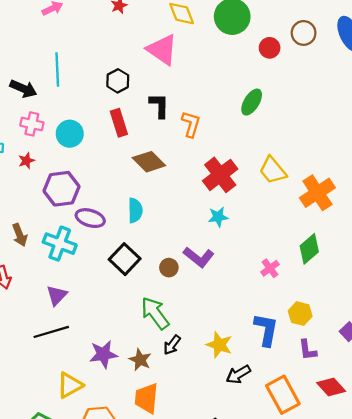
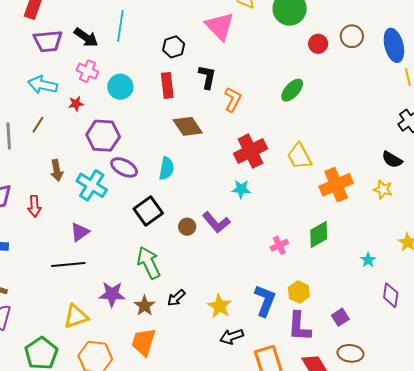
green arrow: (155, 313) -> (149, 263), moved
purple L-shape: (308, 350) -> (299, 327), size x1.5

